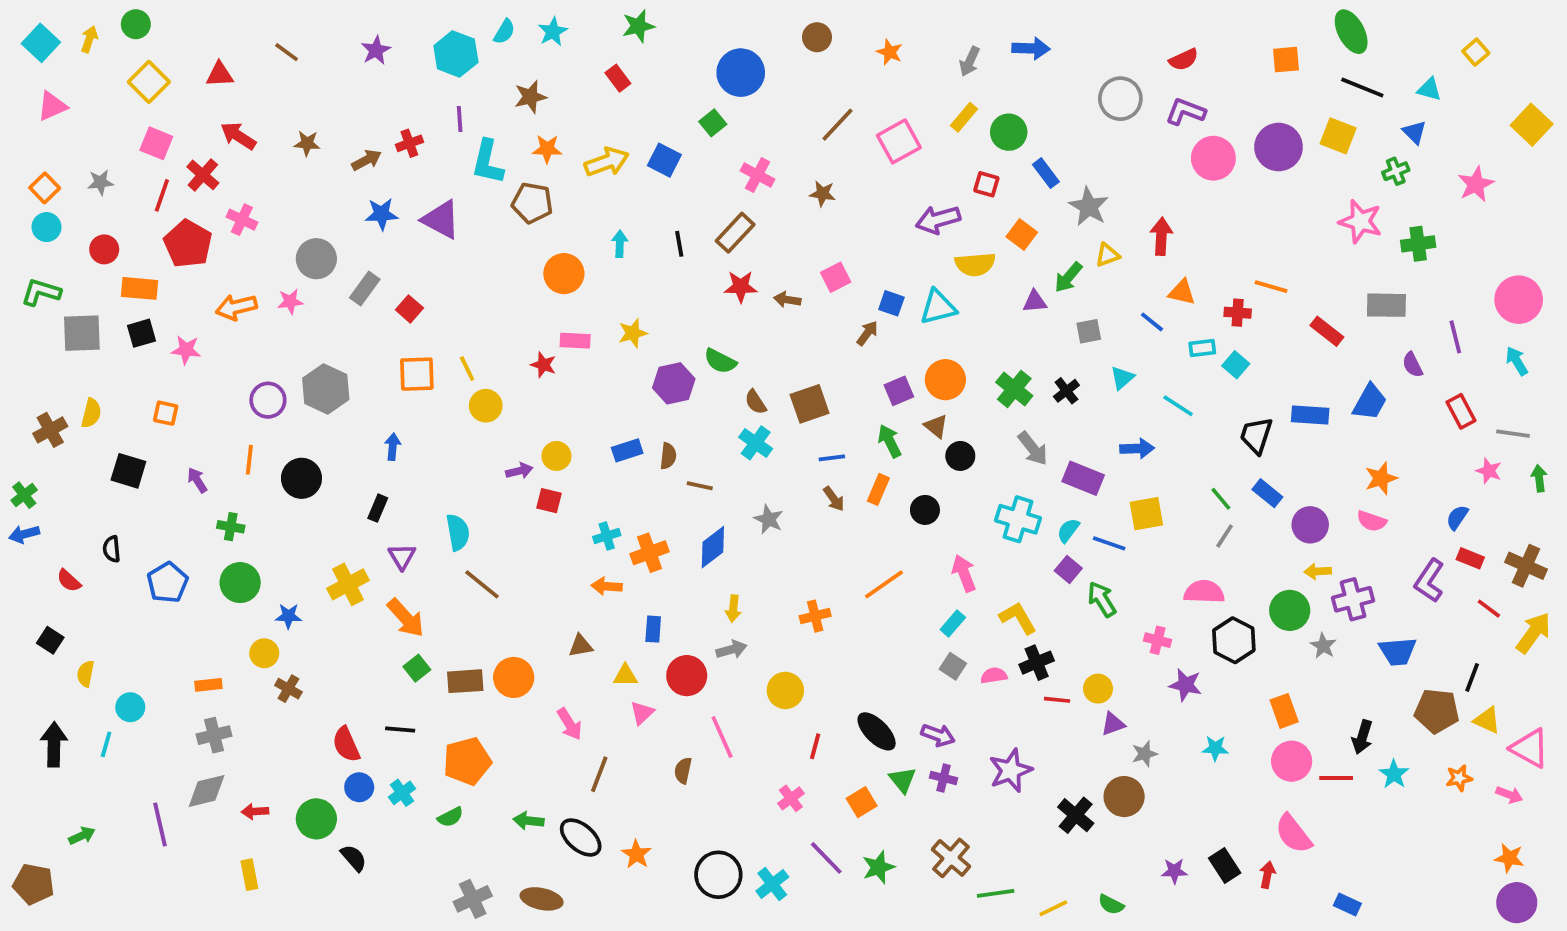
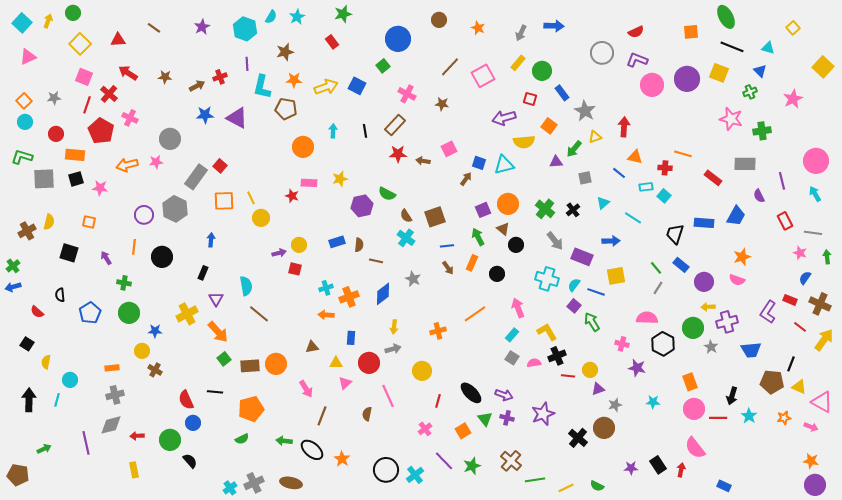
gray rectangle: (365, 288) -> (196, 177), moved, size x1.4
blue semicircle: (1457, 517) -> (805, 278), moved
cyan cross: (402, 793) -> (230, 488), moved

